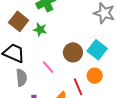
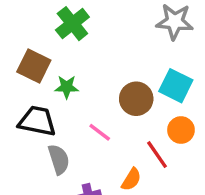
green star: (40, 30) -> (67, 87), moved

